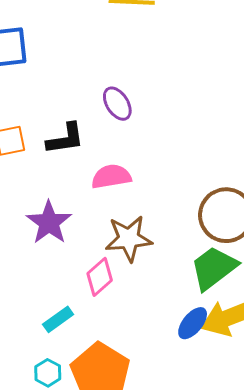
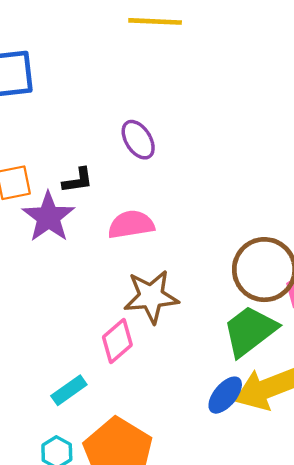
black L-shape: (65, 139) -> (78, 180), size x0.7
purple star: (49, 223) -> (48, 217), moved

